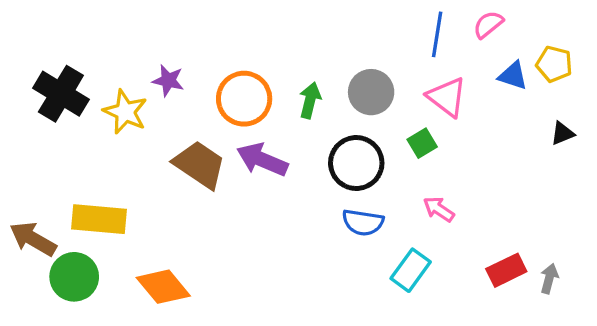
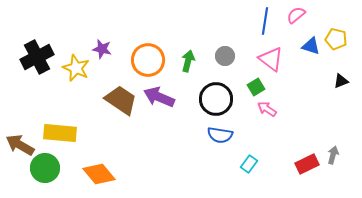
gray circle: (371, 92) -> (225, 56), size x0.7
black cross: (61, 94) -> (37, 57), turned 32
pink arrow: (439, 209) -> (267, 109), moved
cyan rectangle: (411, 270) -> (249, 164), size x0.7
gray arrow: (549, 278) -> (333, 155), moved

